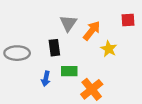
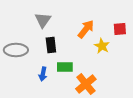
red square: (128, 20) -> (120, 29), moved
gray triangle: (68, 23) -> (43, 20), moved

